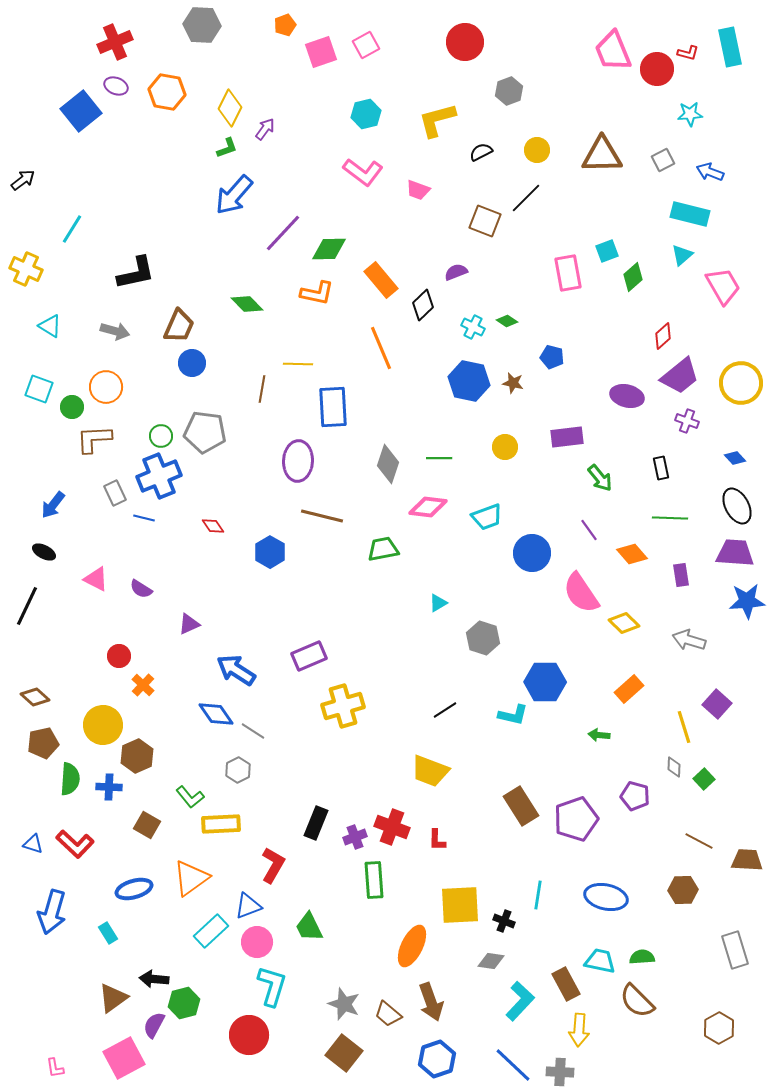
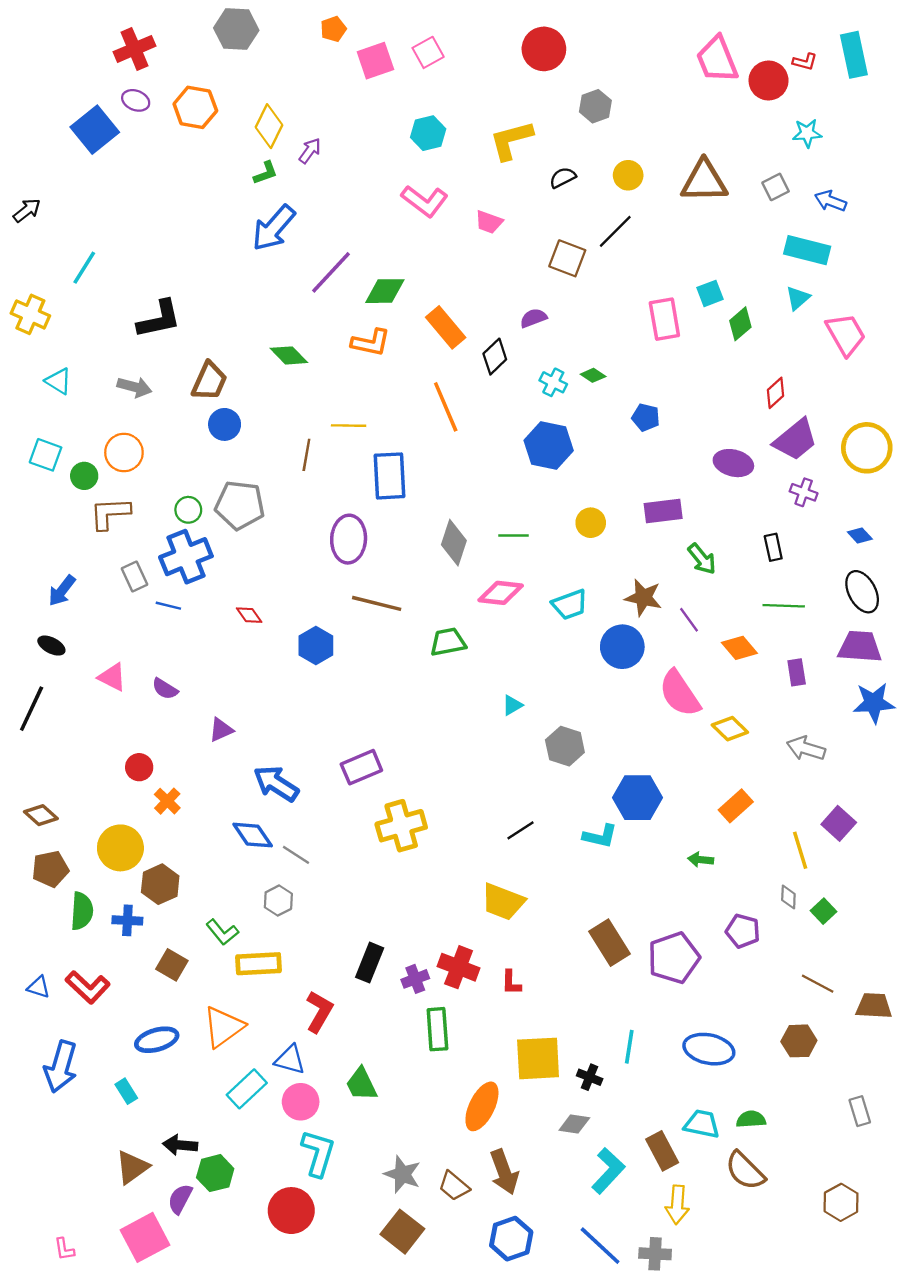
brown star: (513, 383) -> (643, 598), moved, size x1.5
blue triangle: (248, 906) -> (290, 1060), turned 36
gray rectangle: (735, 950) -> (860, 1111), size x0.7

